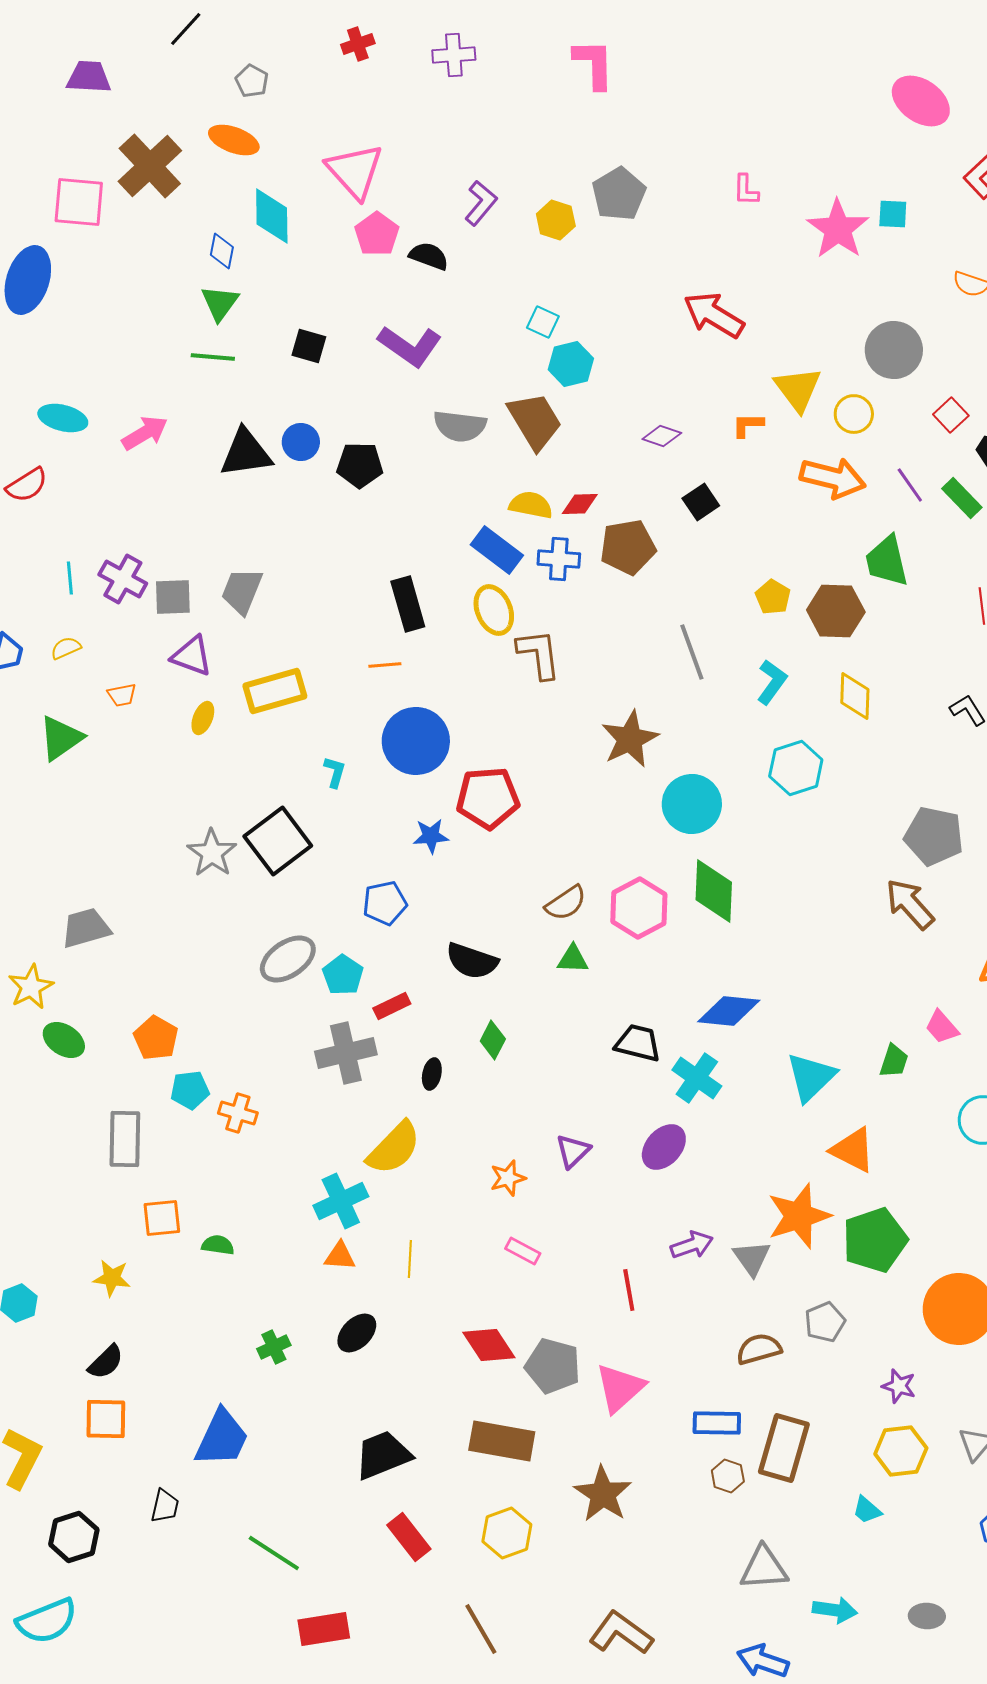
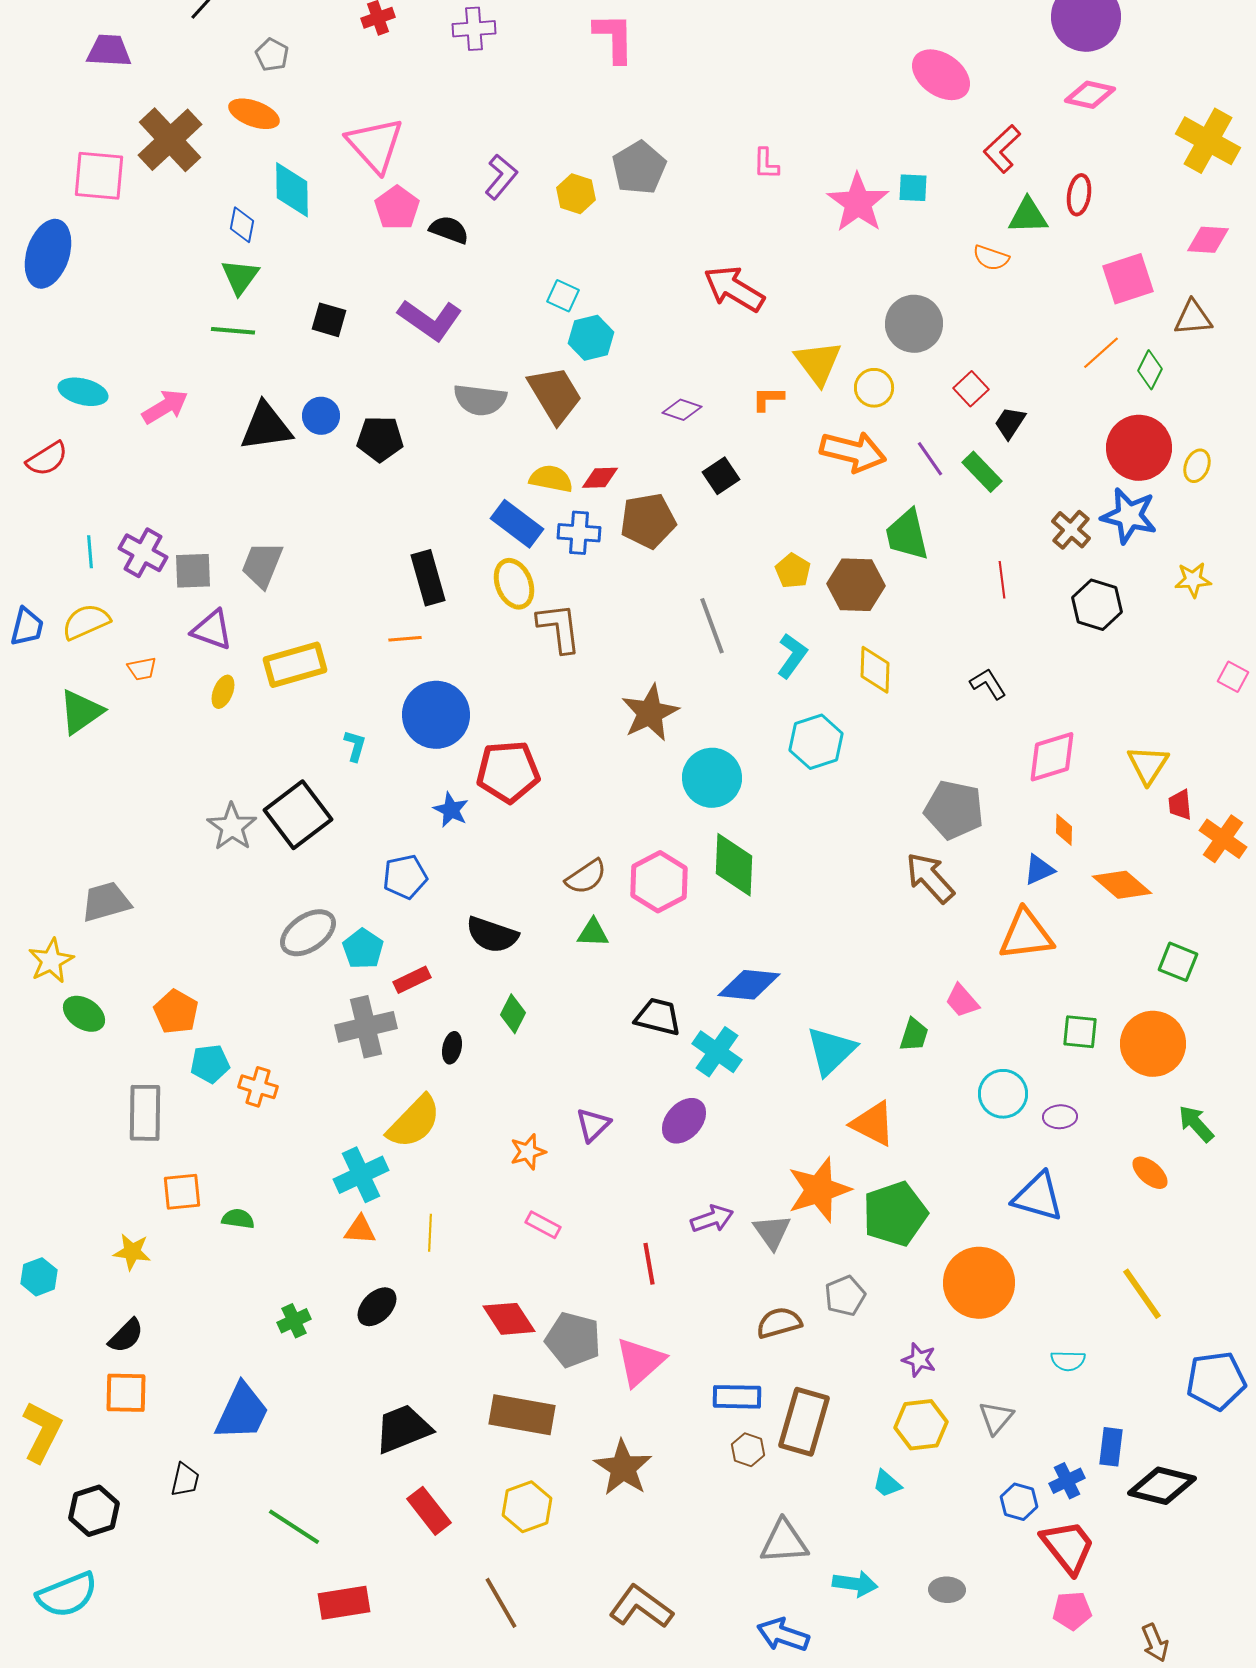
yellow semicircle: (66, 648) -> (86, 622), size x1.6
blue star: (431, 836) -> (451, 810), turned 30

